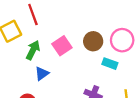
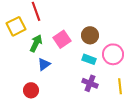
pink circle: (122, 40) -> (113, 54), moved
cyan rectangle: (110, 64) -> (89, 59), moved

